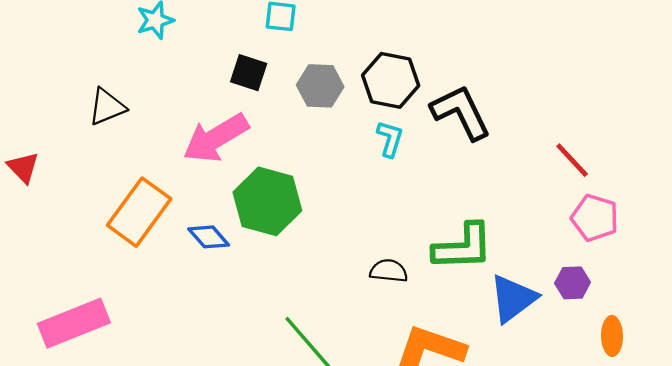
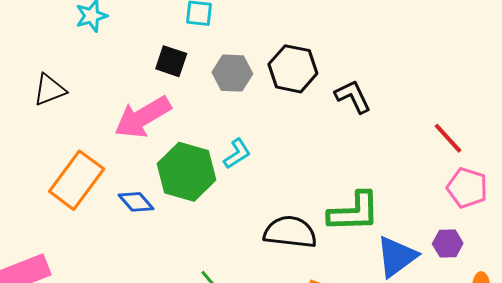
black L-shape: (461, 112) -> (353, 97), size x0.7
cyan L-shape: (390, 139) -> (237, 154), moved, turned 40
black semicircle: (389, 271) -> (290, 232), size x1.6

